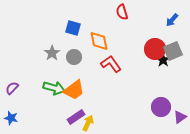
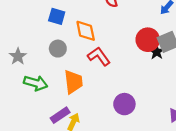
gray star: (52, 53) -> (18, 56), moved
orange trapezoid: (74, 90) -> (73, 82), moved, turned -60
purple circle: (161, 107) -> (124, 104), moved

